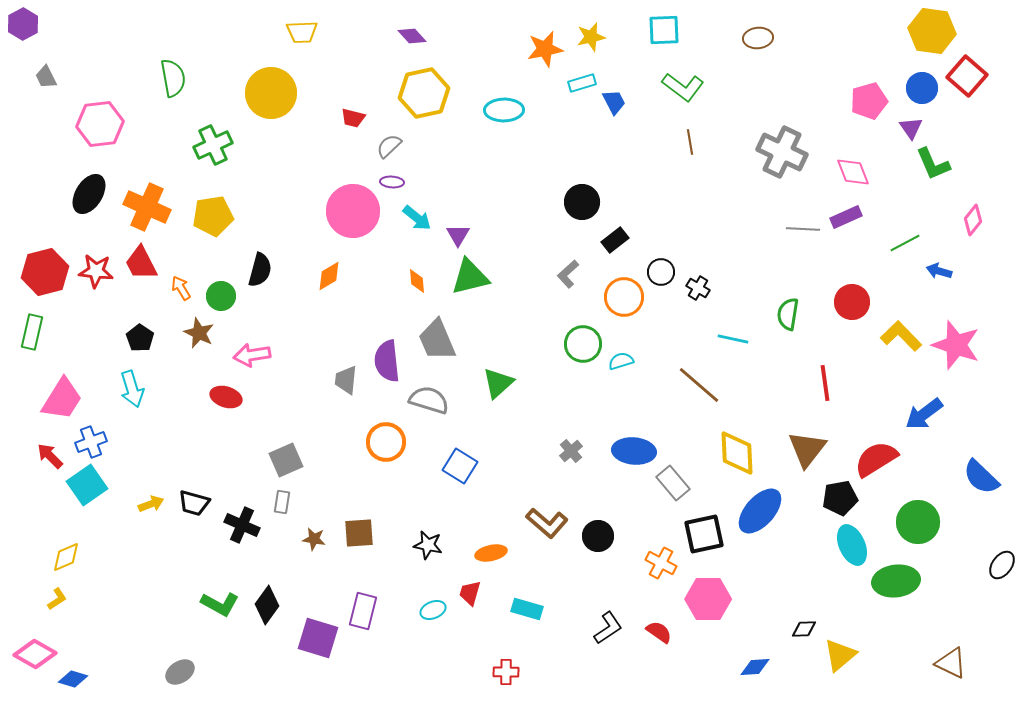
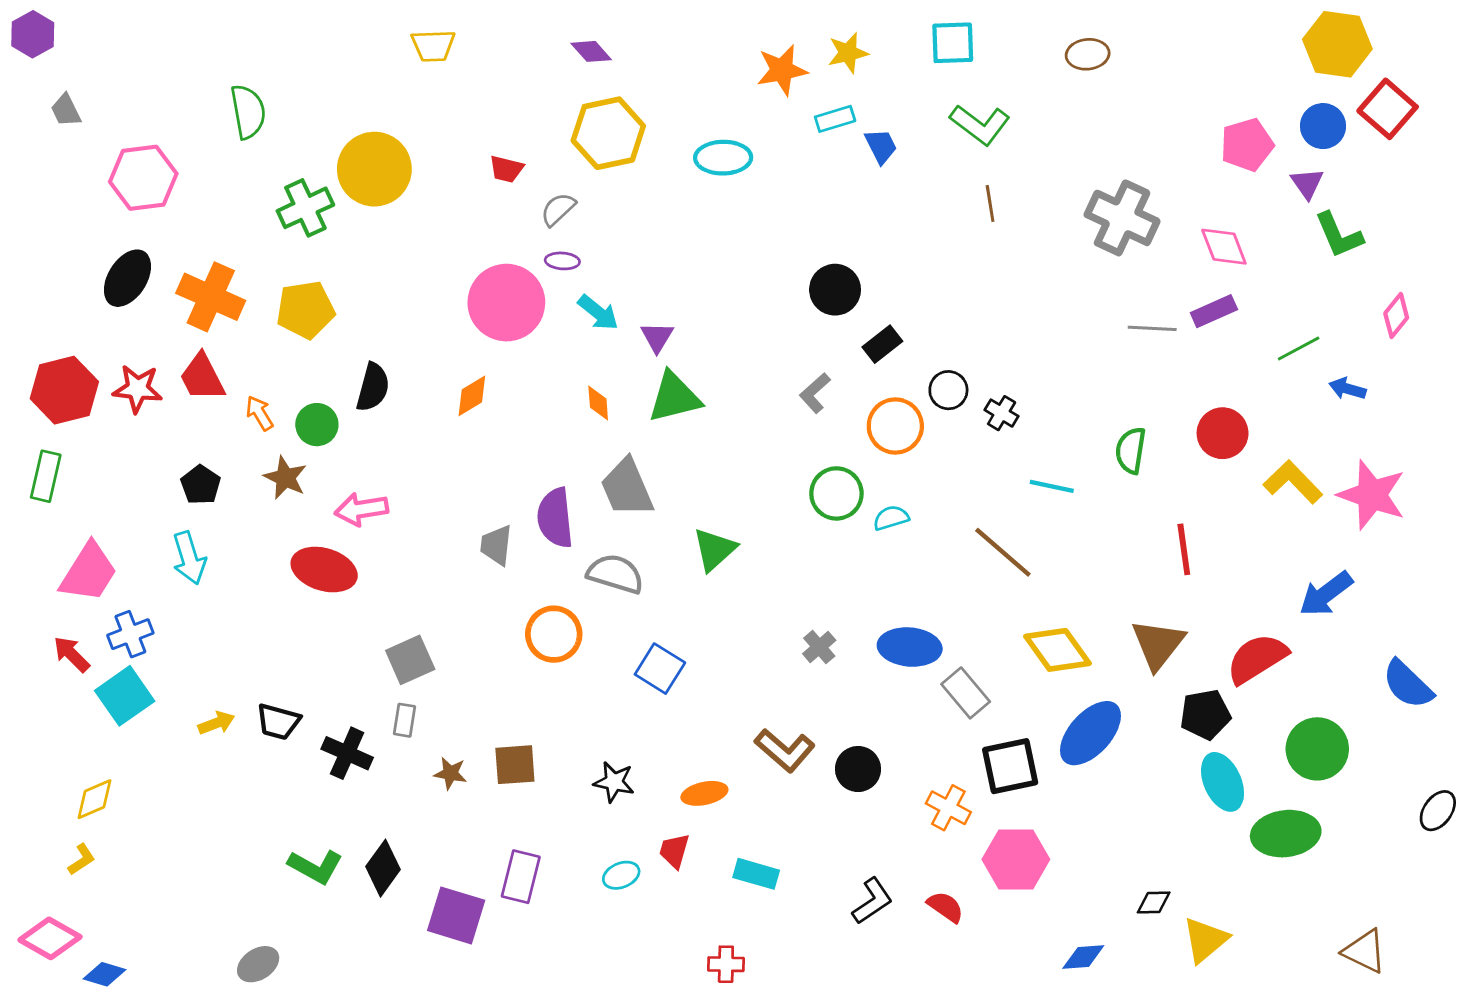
yellow circle: (271, 93) -> (374, 169), moved
red ellipse: (226, 397) -> (324, 570), size x1.4
yellow diamond: (737, 453) -> (1057, 650), turned -33

